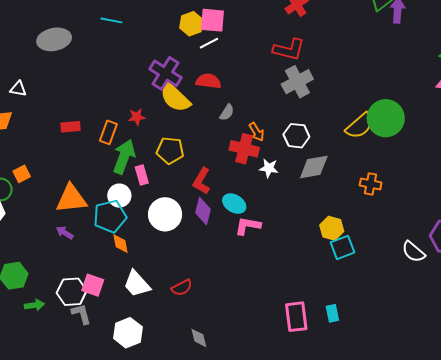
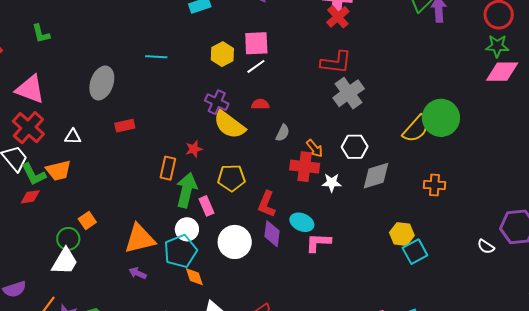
yellow hexagon: (191, 24) -> (222, 54), moved
gray ellipse: (54, 39) -> (102, 83), turned -52
purple cross: (165, 73) -> (217, 102), size x0.7
red semicircle: (208, 81) -> (260, 104), size x0.7
red rectangle: (71, 127) -> (125, 126), moved
white semicircle: (413, 252) -> (486, 247), size x0.7

